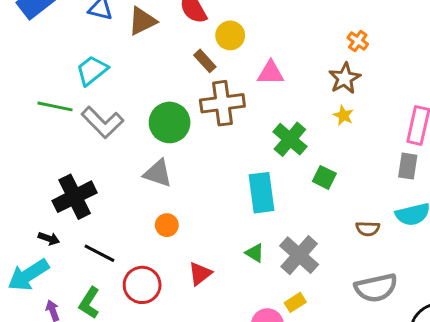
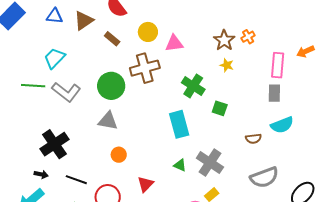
yellow circle: (230, 35) -> (148, 32), moved
orange cross: (358, 41) -> (248, 37), moved, turned 32
brown rectangle: (205, 61) -> (112, 39), moved

